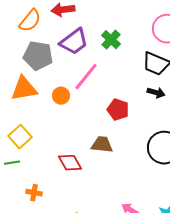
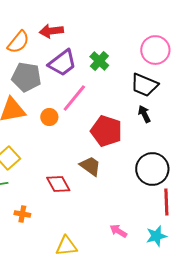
black arrow: (156, 93) -> (144, 114), turned -132
red pentagon: (118, 110) -> (106, 131), size x1.4
brown trapezoid: (102, 145) -> (90, 166), turned 30

